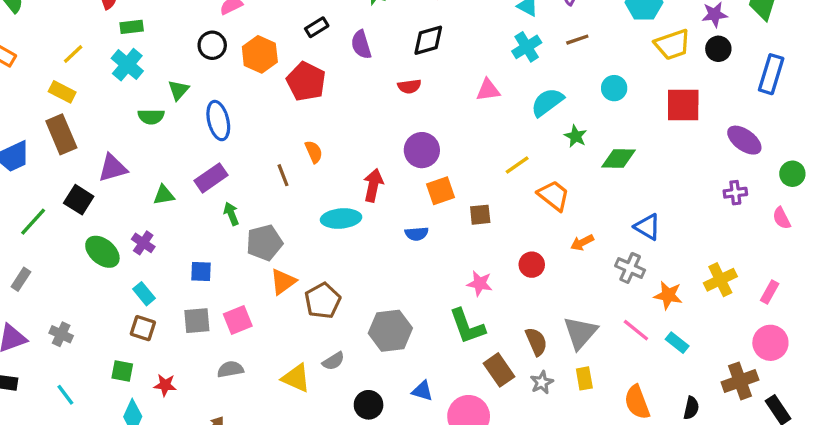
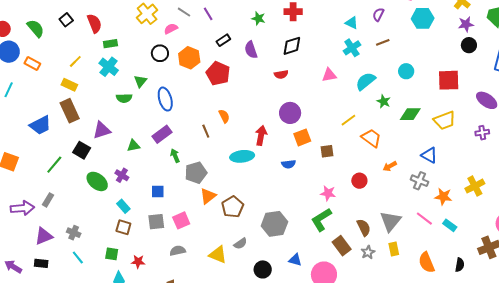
yellow trapezoid: (672, 45) -> (445, 120), moved
green L-shape: (467, 326) -> (321, 220), turned 80
cyan line: (65, 395) -> (78, 258), moved

